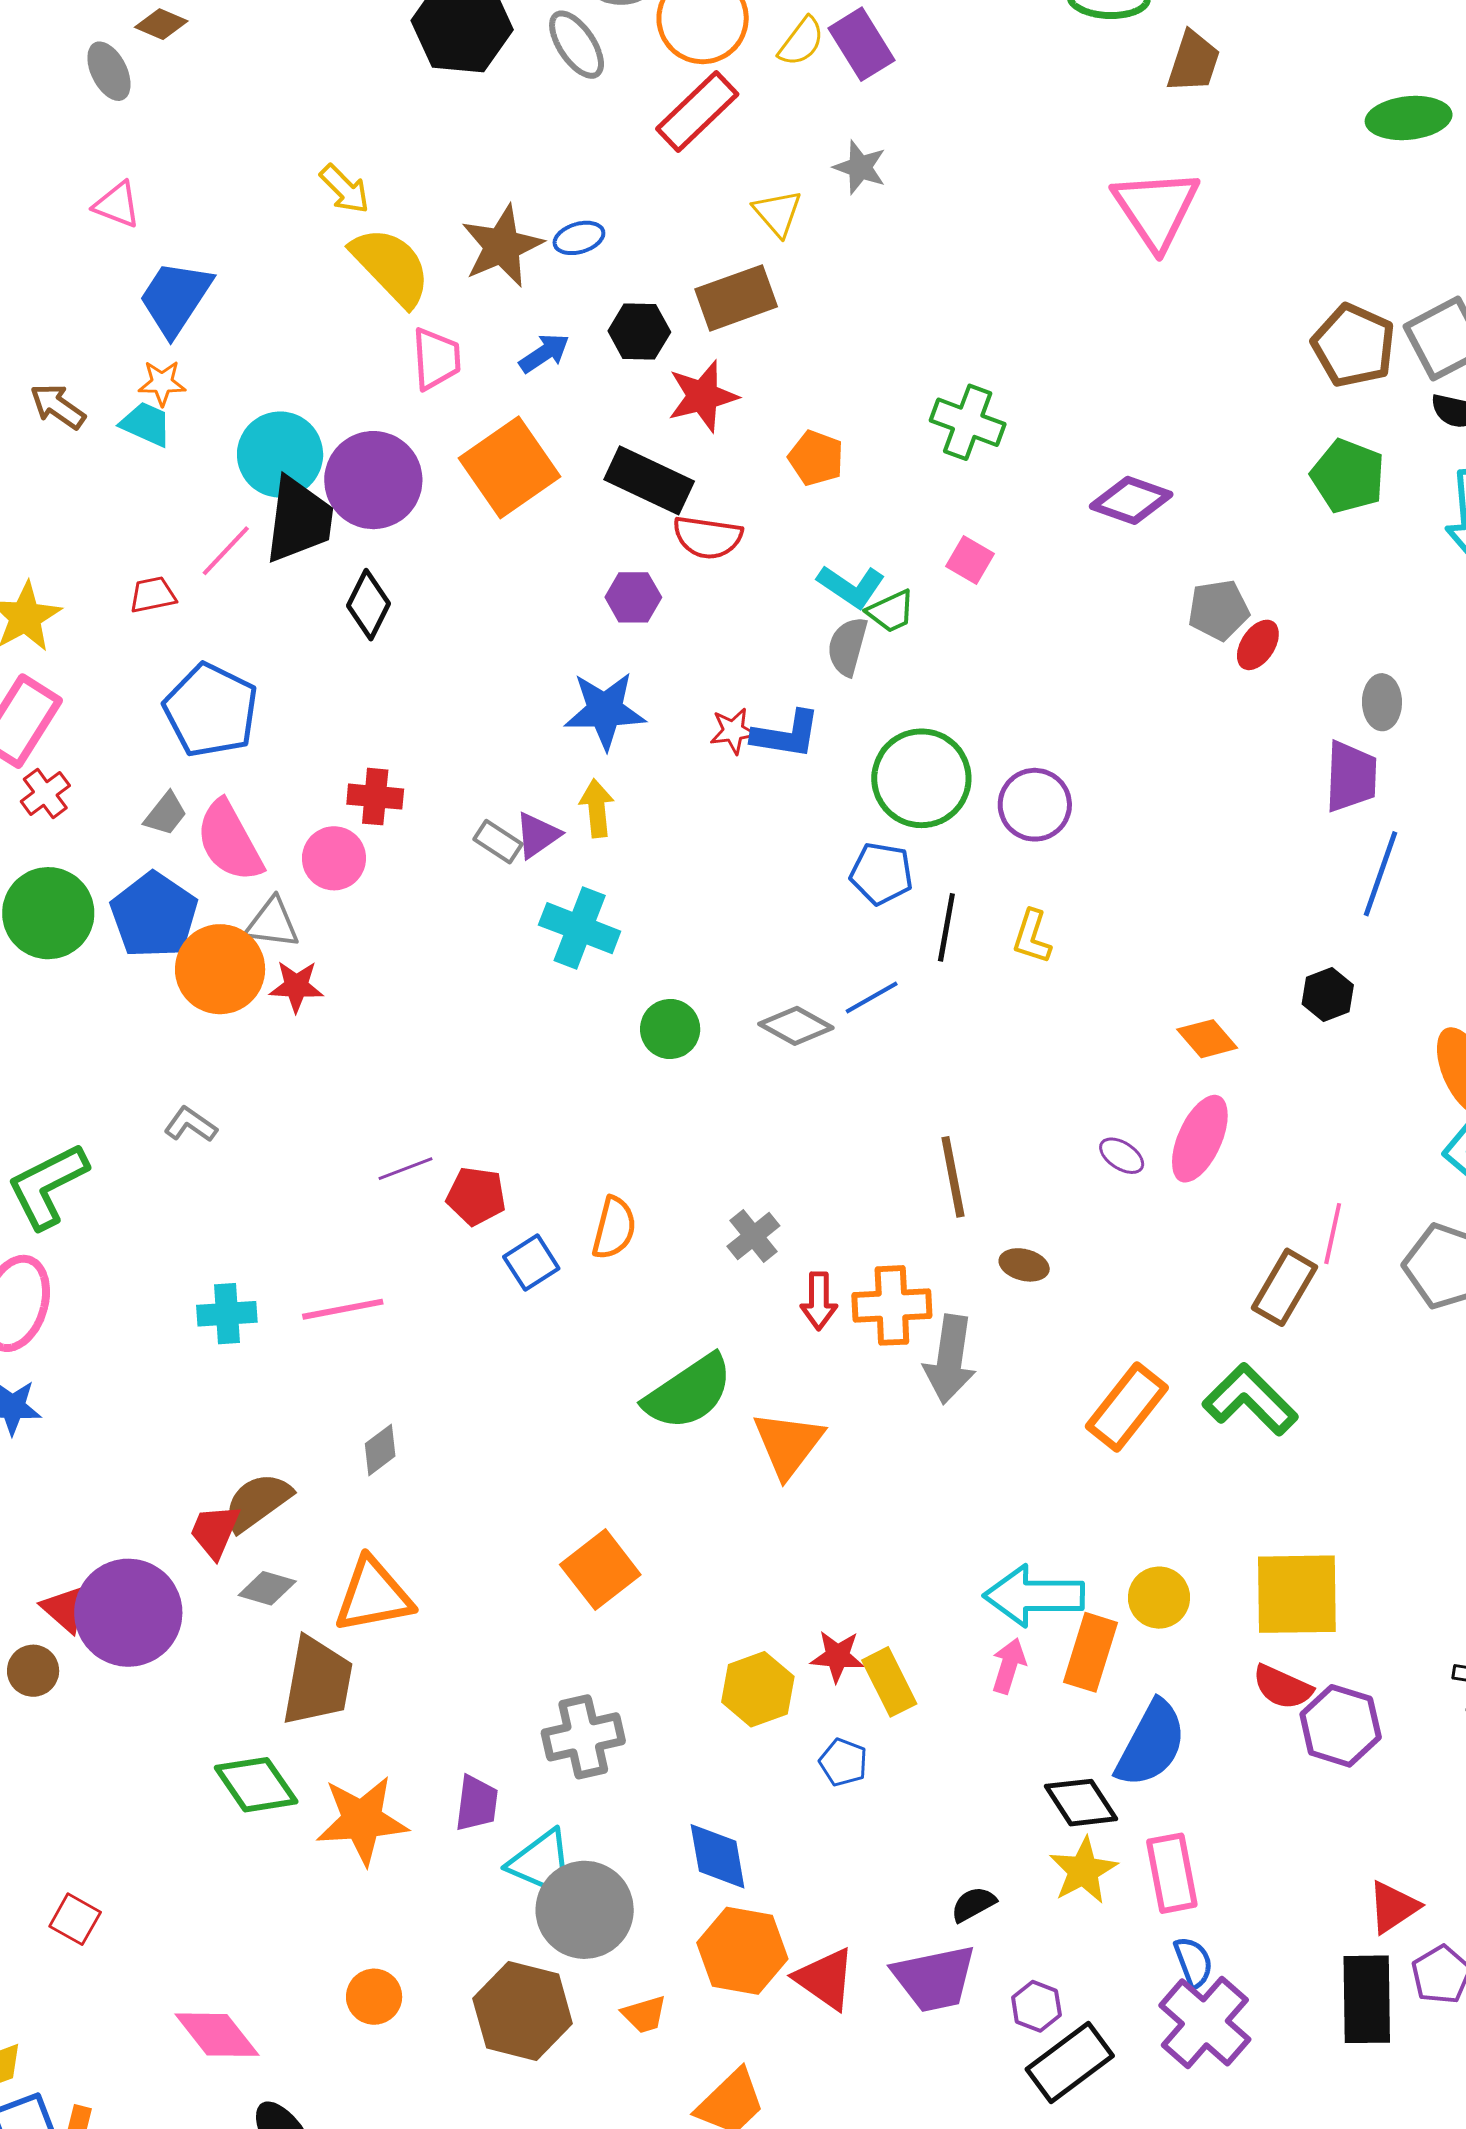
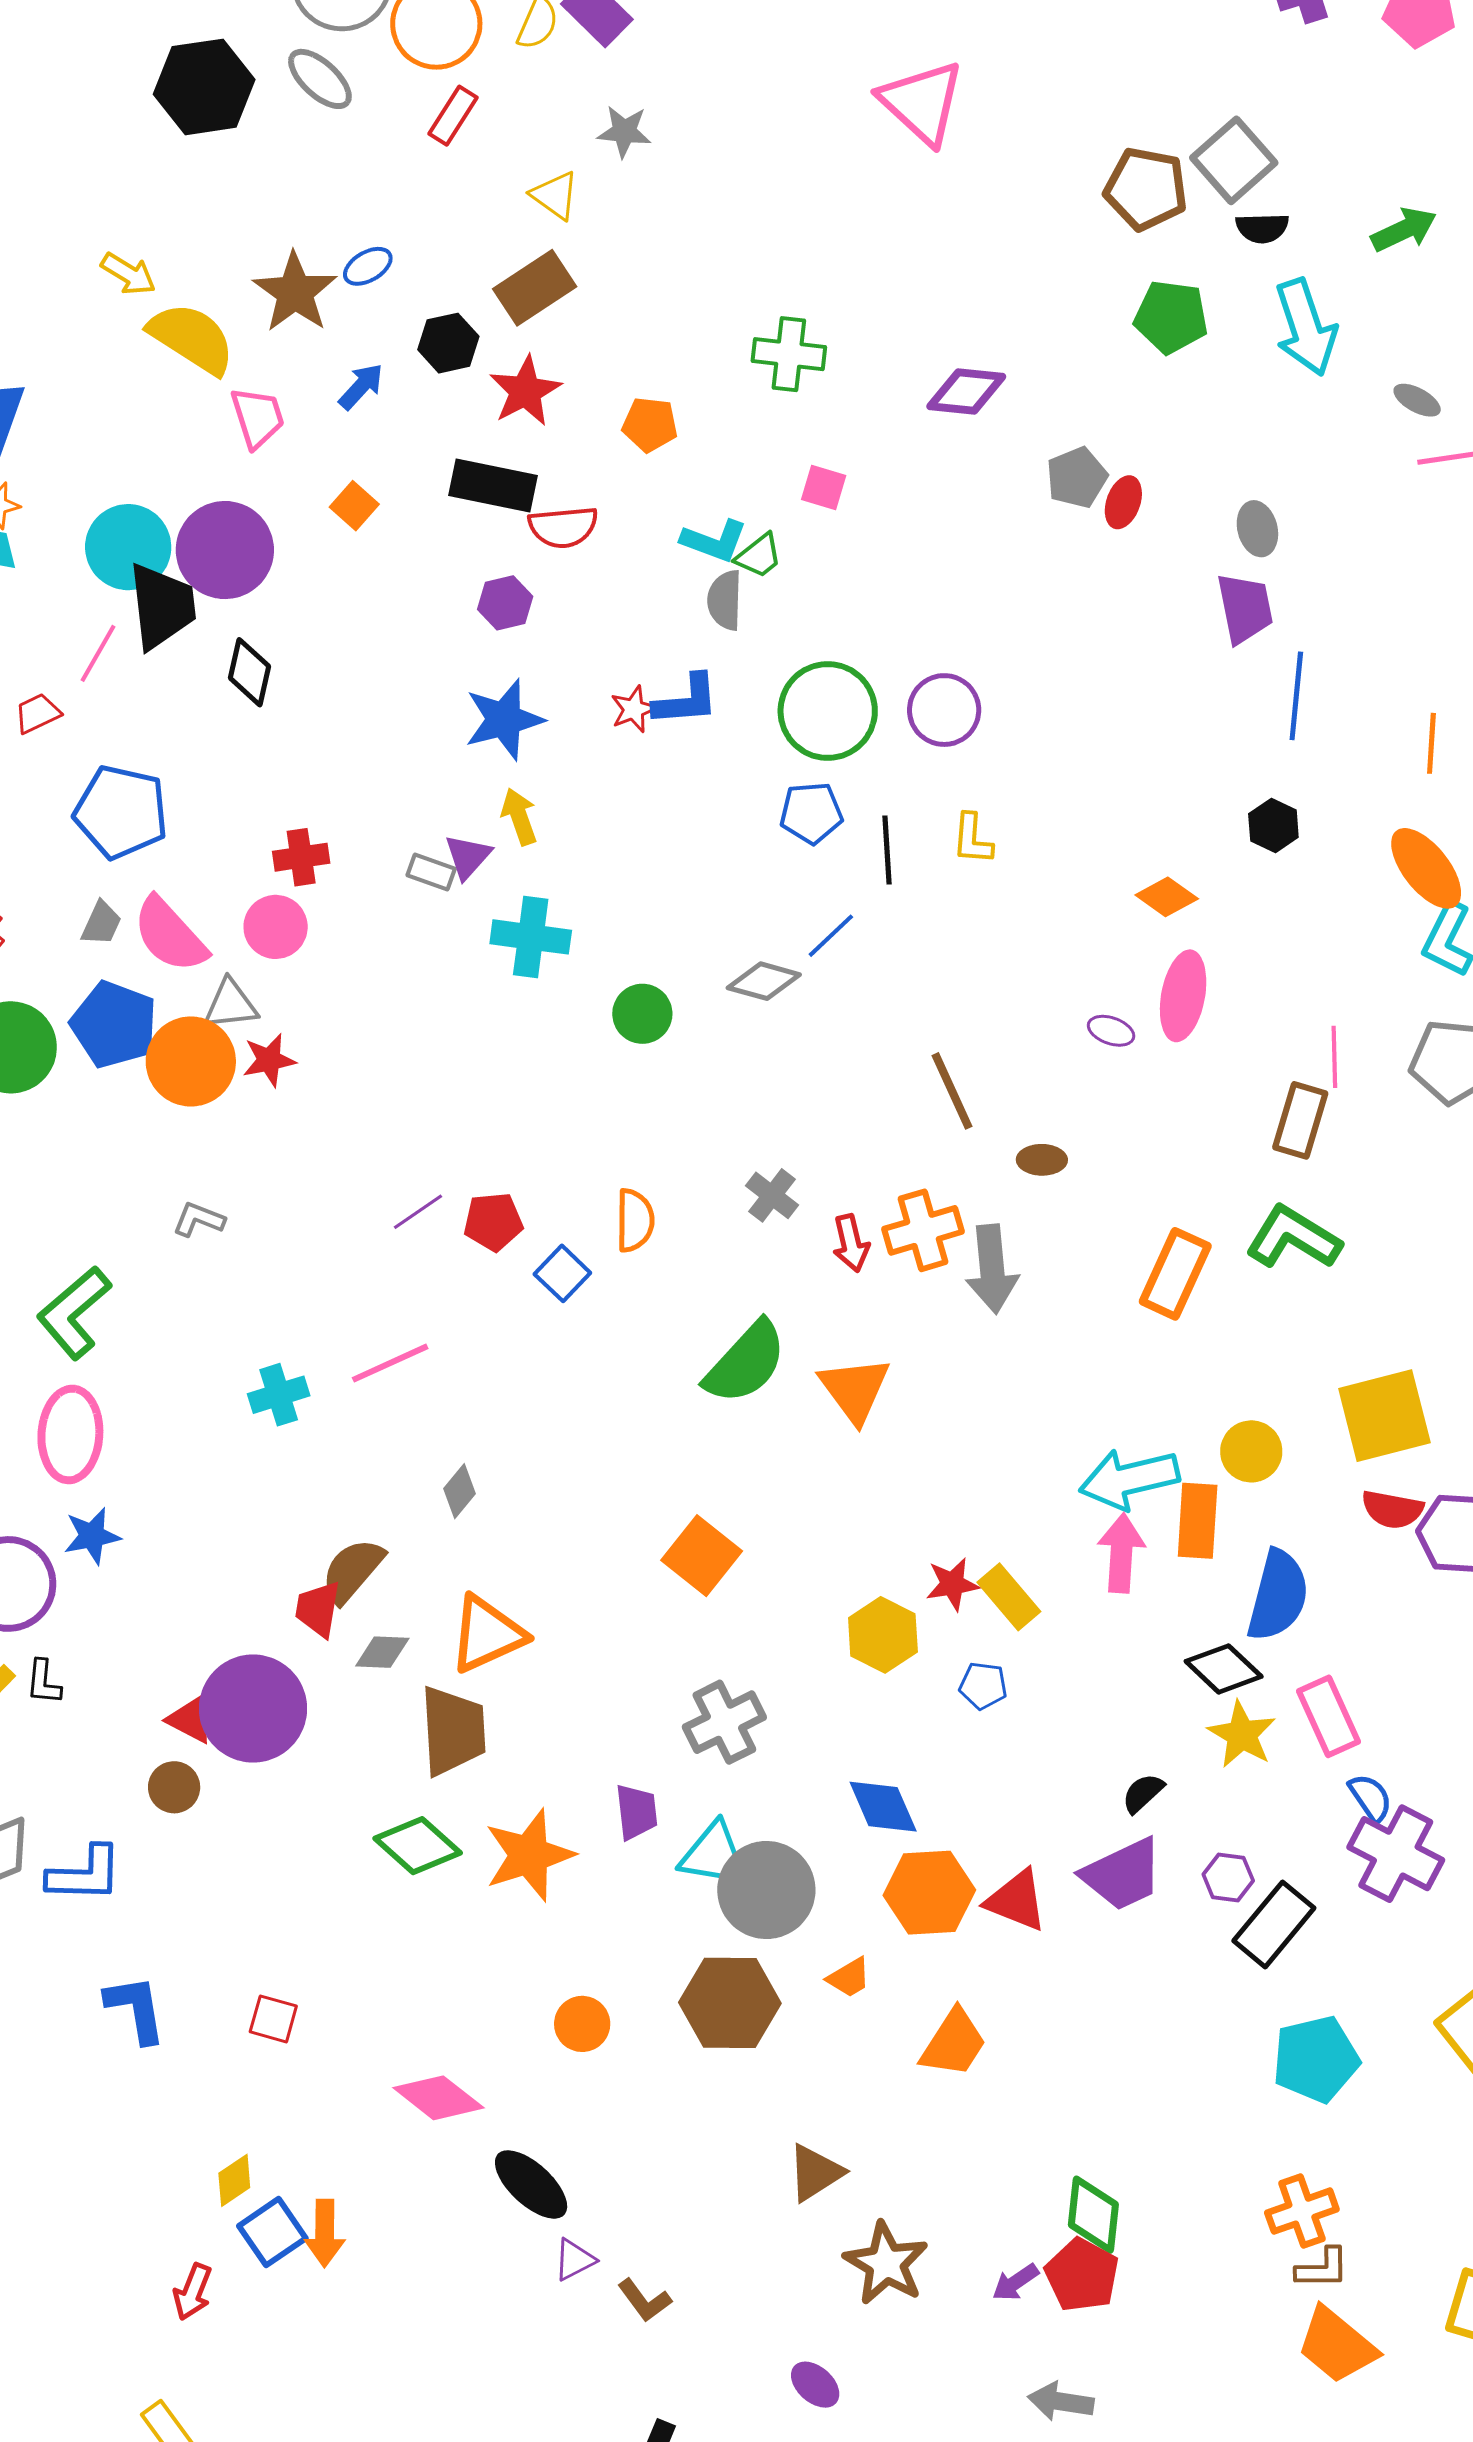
red rectangle: (697, 111) -> (453, 116), size x0.7
orange square: (510, 467) -> (354, 506), size x0.5
pink arrow: (1009, 1666) -> (1121, 1553), size x1.4

